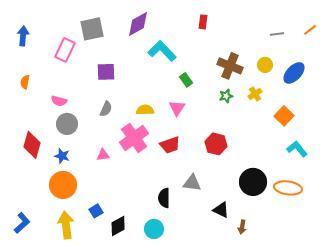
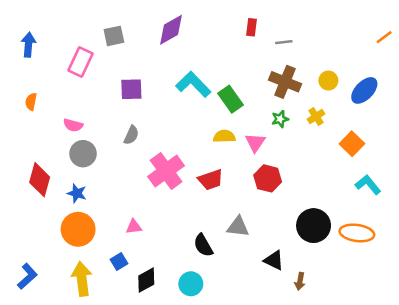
gray square: (92, 29) -> (114, 36), size x0.7
gray line: (277, 34) -> (284, 42), moved
cyan L-shape: (162, 51) -> (193, 84), moved
green rectangle: (186, 80) -> (230, 99), size x1.5
pink triangle: (177, 108) -> (255, 143), moved
yellow semicircle: (145, 110) -> (224, 136), moved
pink triangle: (103, 155) -> (134, 227), moved
black semicircle: (164, 198) -> (203, 245), turned -30

